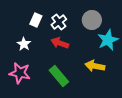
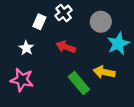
white cross: (59, 22) -> (64, 13), moved
green rectangle: (59, 76) -> (79, 83), moved

